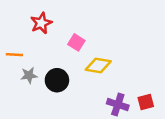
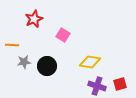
yellow diamond: (98, 66) -> (90, 62), moved

